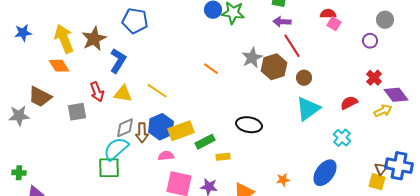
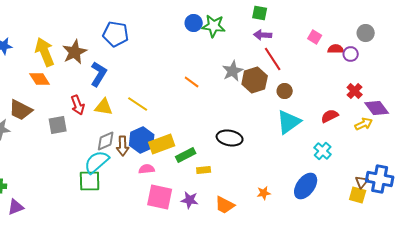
red semicircle: (328, 14) -> (336, 49), moved

